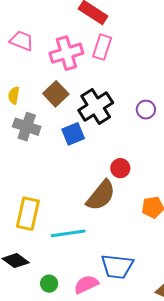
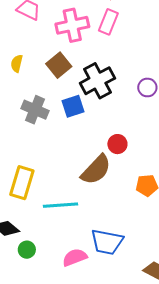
gray cross: (27, 127) -> (35, 110), moved
green circle: (49, 284) -> (27, 250), moved

